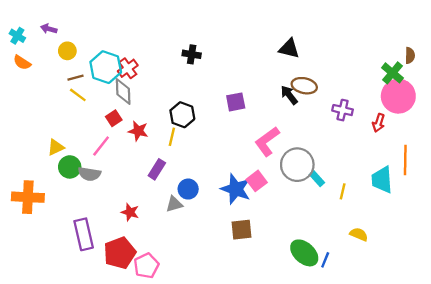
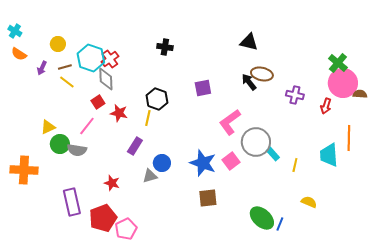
purple arrow: (49, 29) -> (42, 68), moved, turned -80
brown semicircle: (410, 55) -> (360, 94), moved, turned -88
pink square: (257, 181) -> (231, 161), moved

